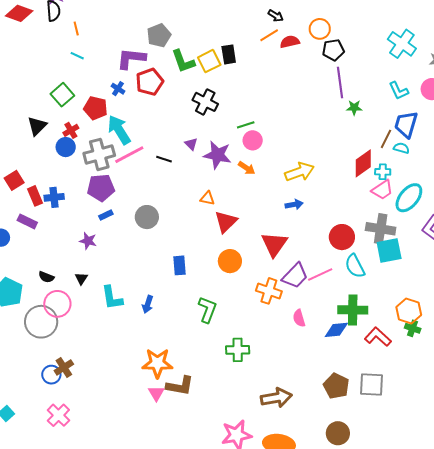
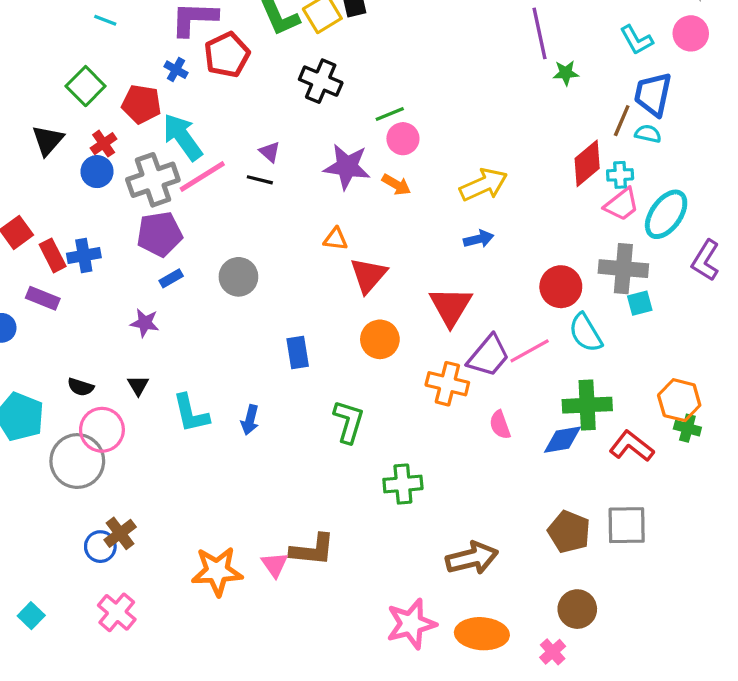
purple triangle: (191, 144) -> (270, 152), moved
cyan square: (389, 250) -> (640, 303), size x0.6
orange star: (157, 363) -> (217, 571), moved

